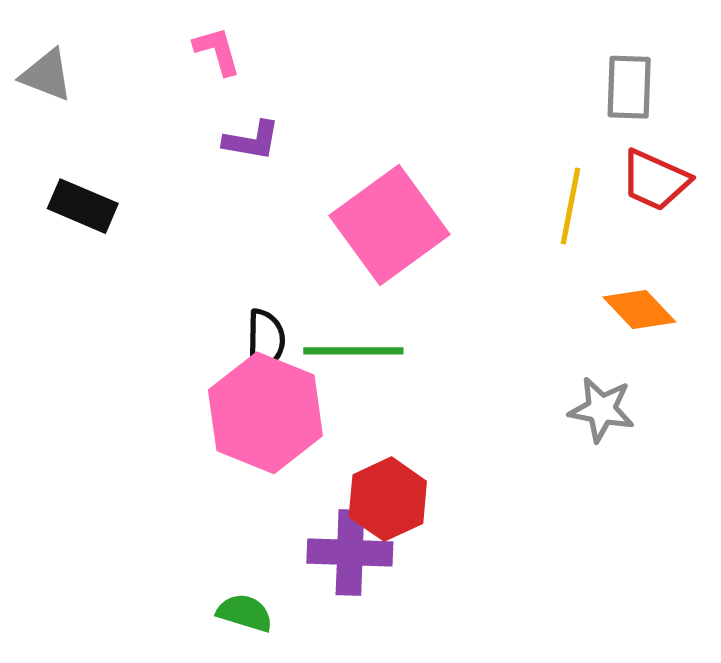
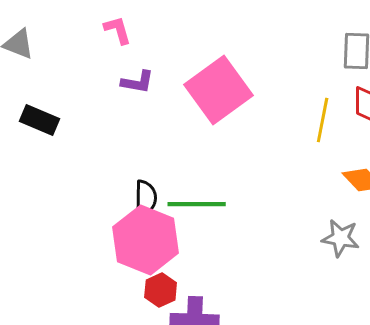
pink square: (390, 225) -> (219, 90), moved
red hexagon: (388, 499) -> (161, 290), moved, size x0.7

